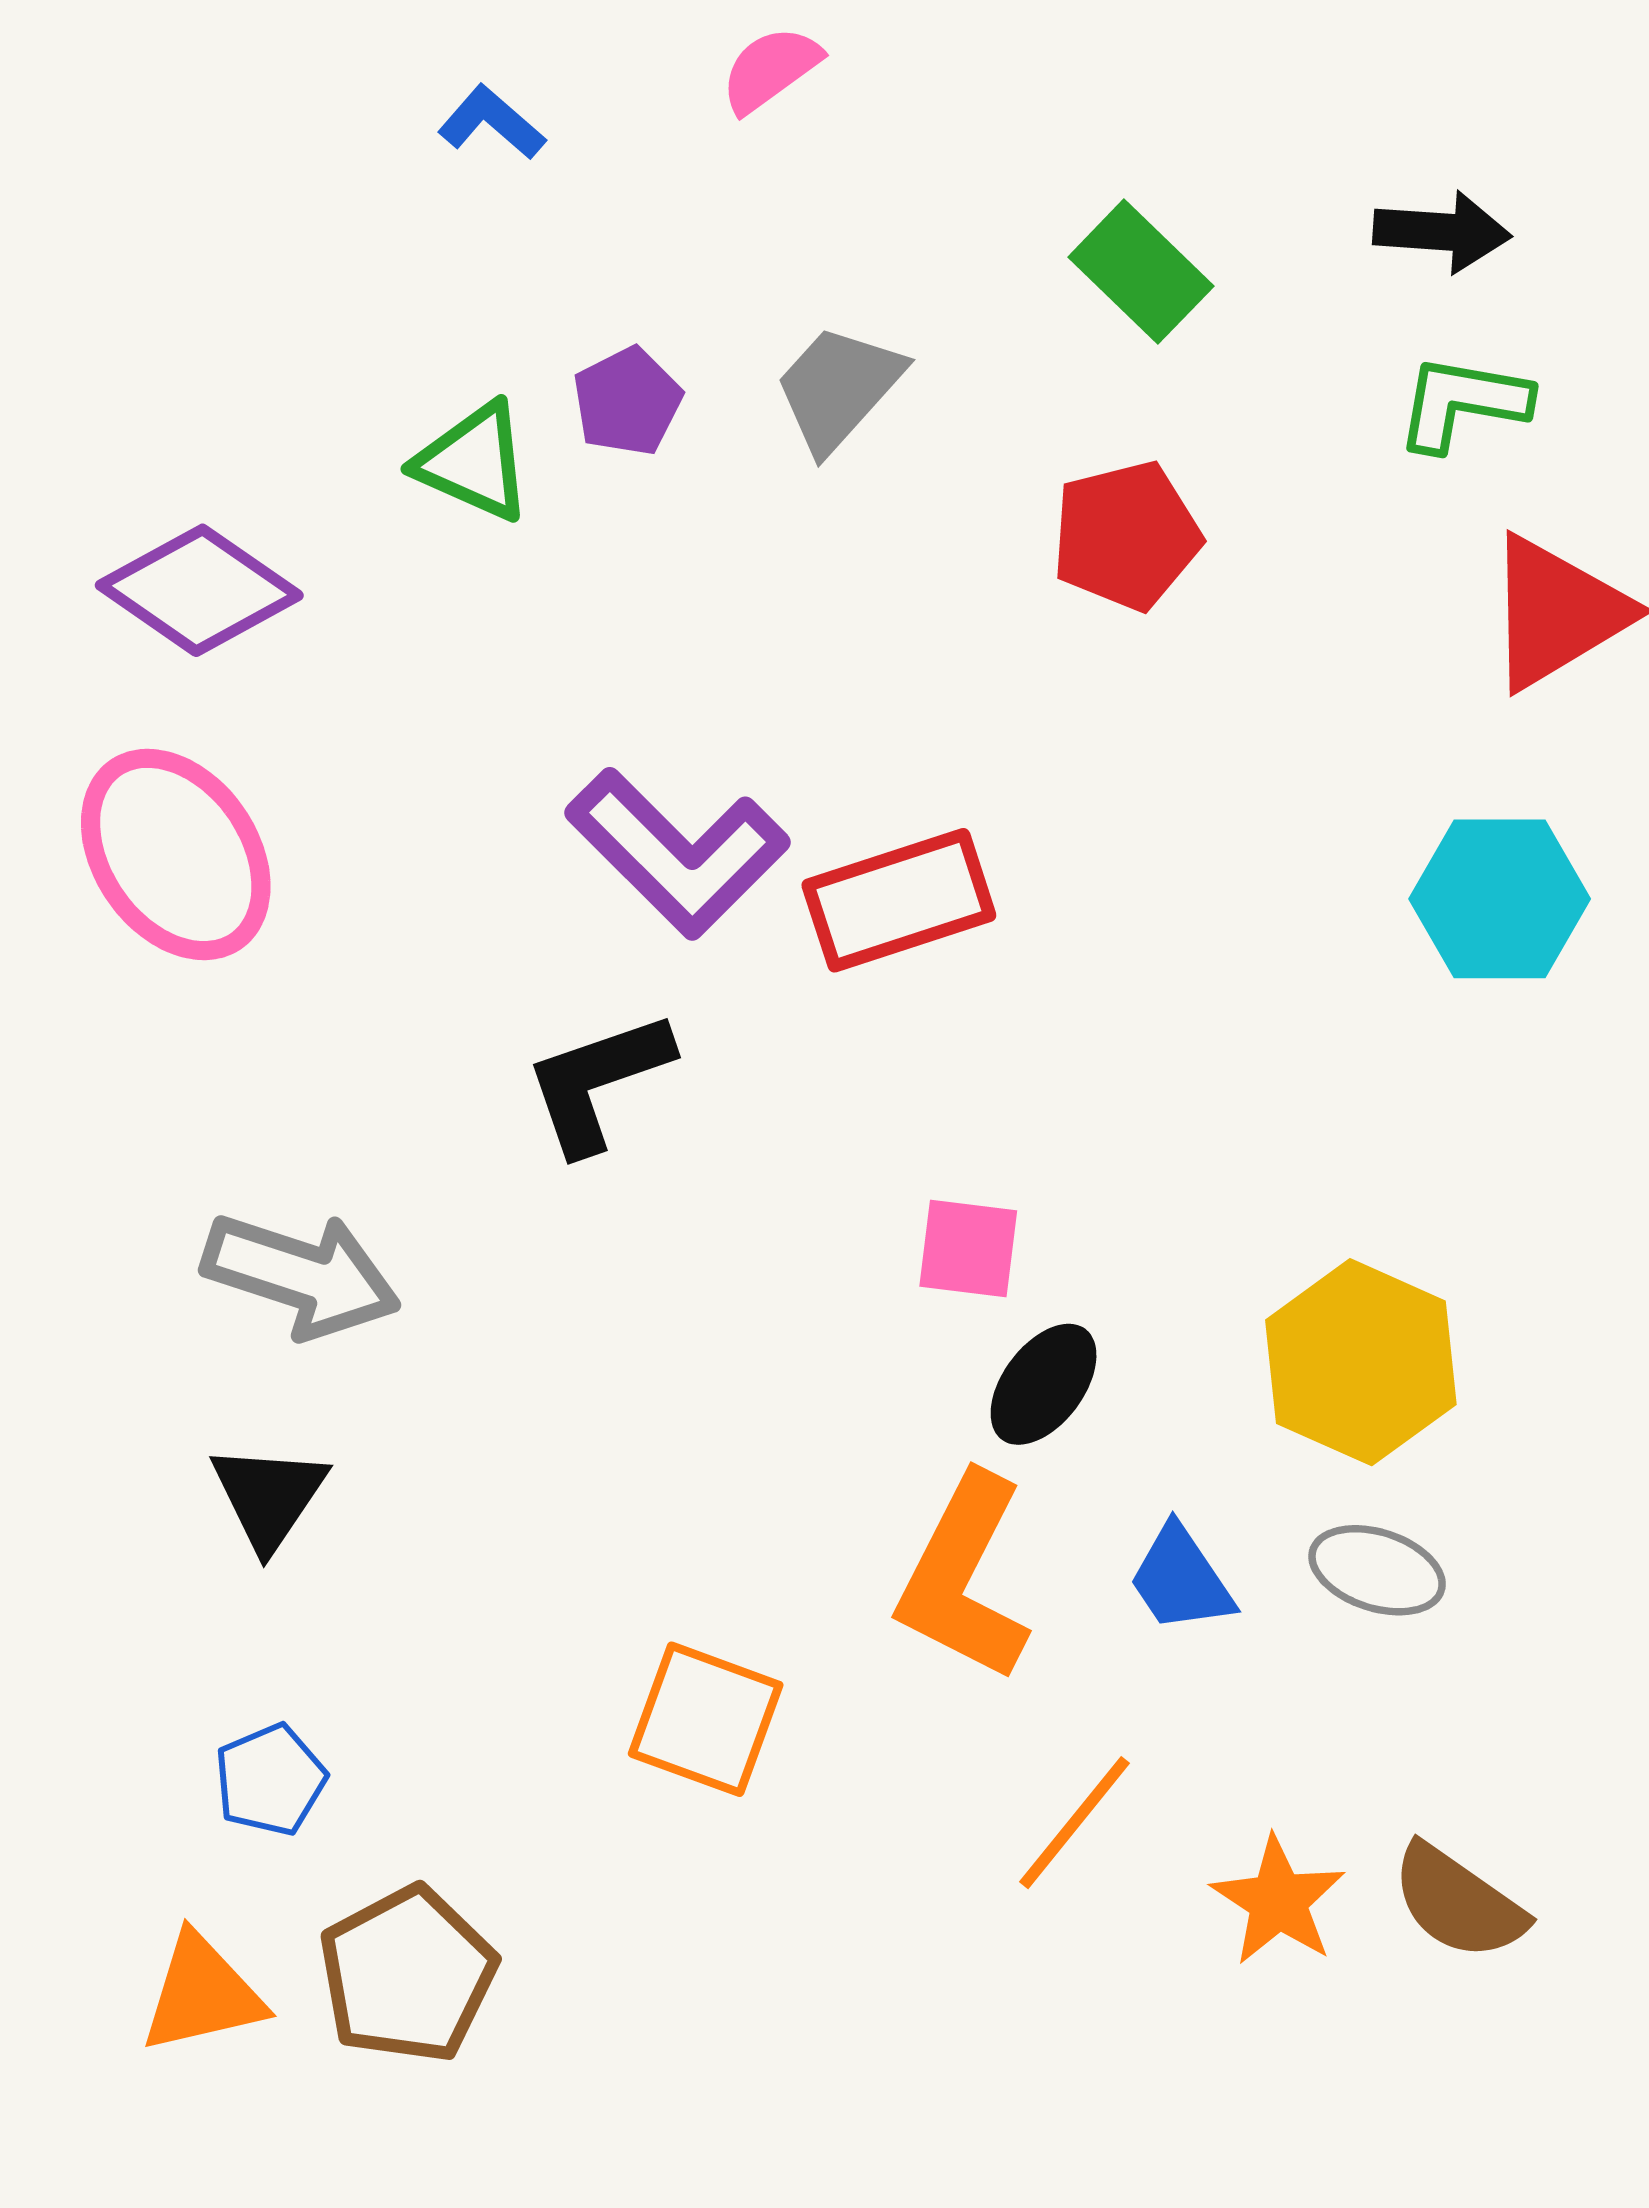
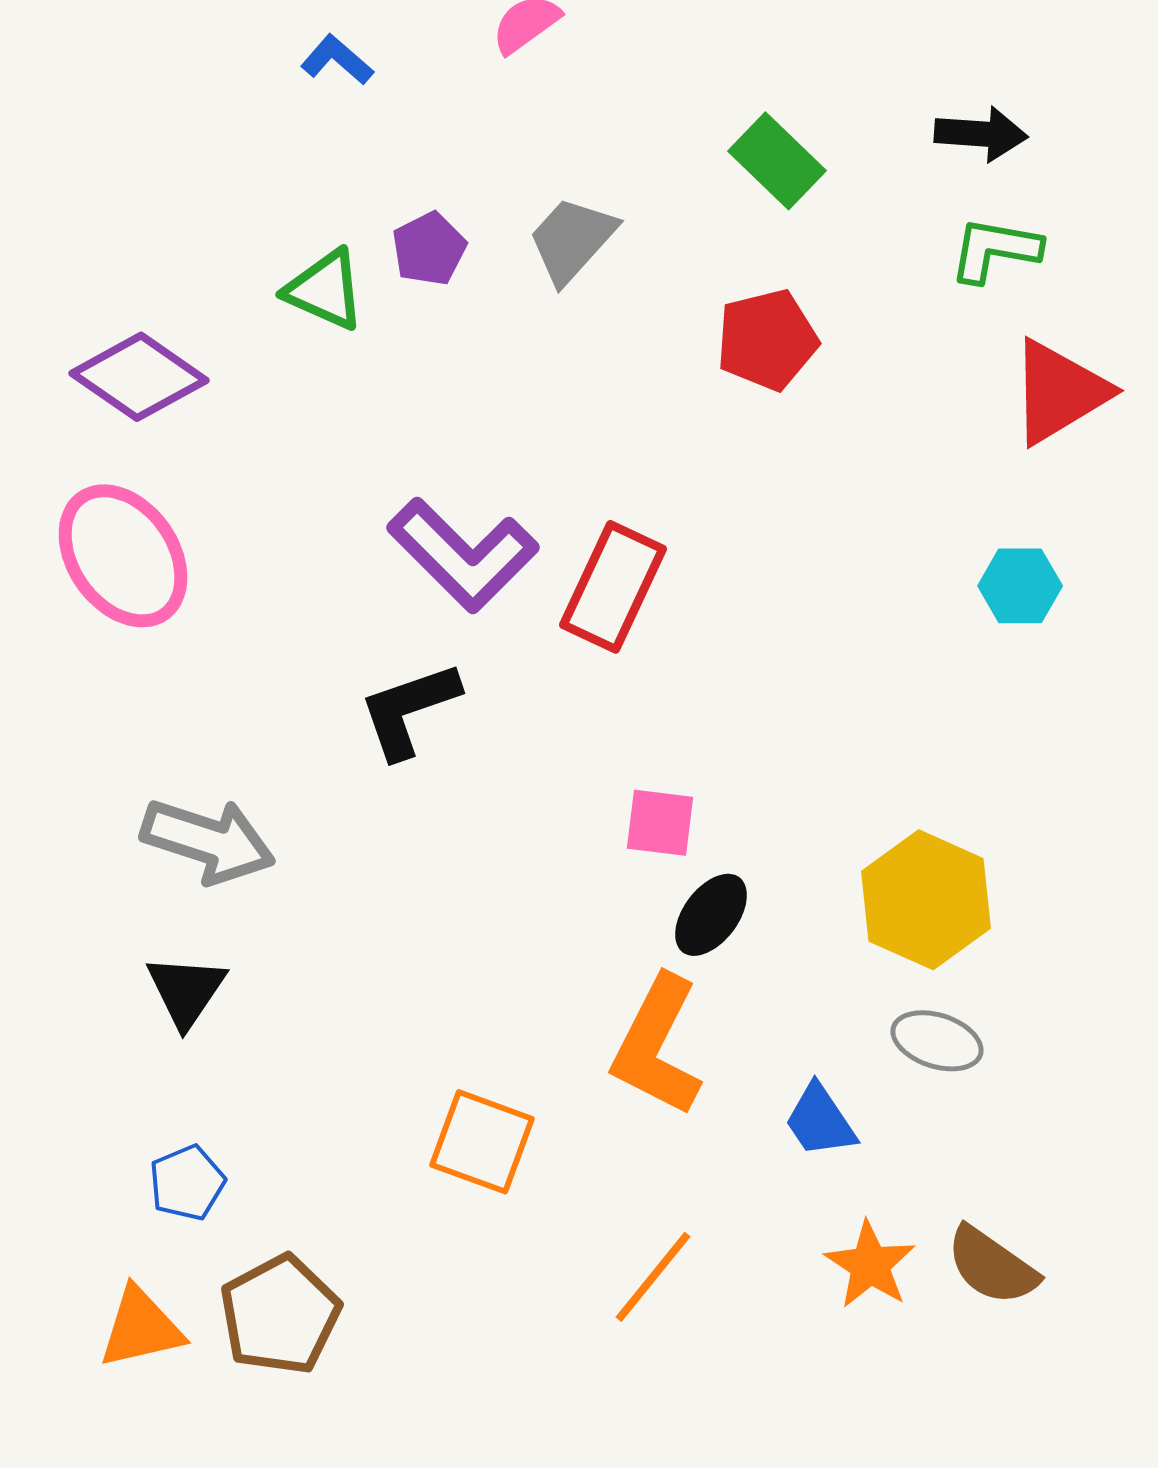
cyan hexagon: (1500, 899) -> (1020, 586), size x0.7
red rectangle: (899, 900) -> (613, 587), turned -47
blue trapezoid: (1181, 1579) -> (820, 1121), moved
orange line: (1075, 1823) -> (653, 1277), moved

